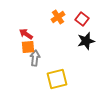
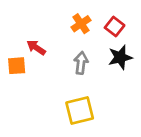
orange square: (28, 47) -> (17, 66), moved
gray arrow: (35, 58) -> (81, 63), moved

